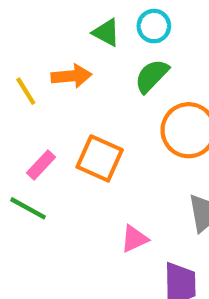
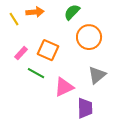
green line: (28, 208) -> (36, 73), moved
pink triangle: (134, 239) -> (64, 87), size x1.5

